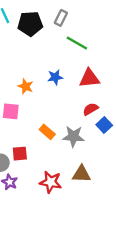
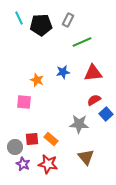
green line: (77, 43) -> (82, 42), turned -54
orange rectangle: (47, 132) -> (51, 139), moved
brown triangle: (81, 174) -> (86, 157), turned 48
red star: (51, 182) -> (48, 164), moved

